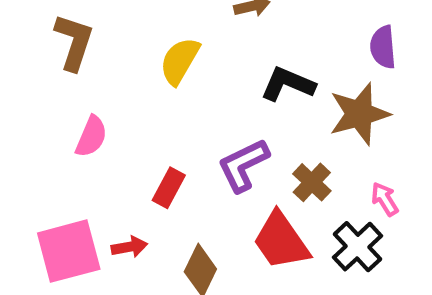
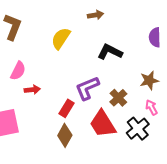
brown star: (359, 114) -> (149, 80), moved, size x0.7
red rectangle: (169, 188) -> (66, 108), moved
red arrow: (129, 247) -> (32, 90), moved

